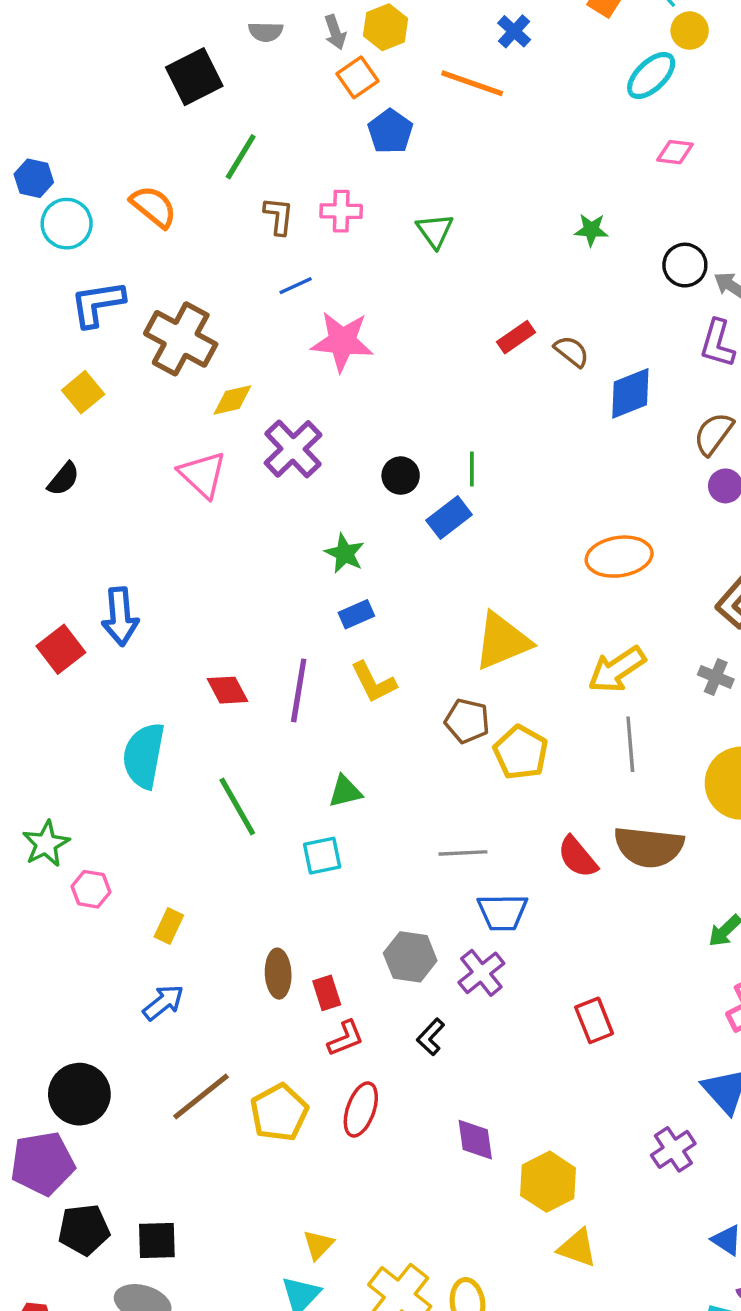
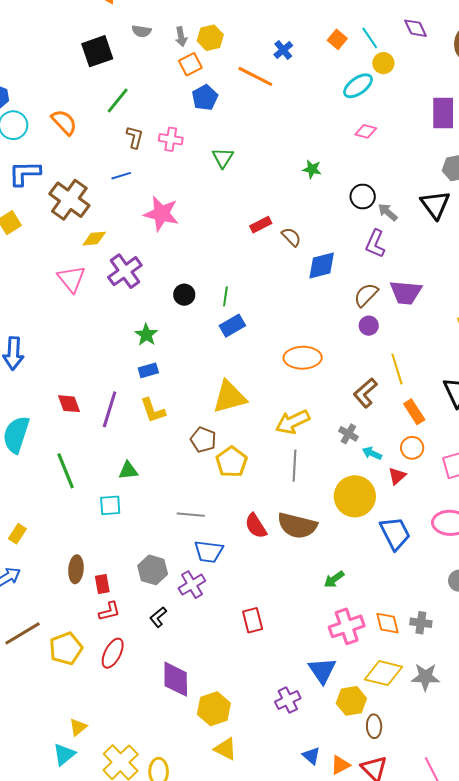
blue line: (296, 286) -> (121, 176), moved
blue rectangle: (449, 517) -> (232, 326), moved
purple diamond: (475, 1140) -> (176, 679), size x1.4

